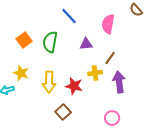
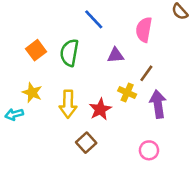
yellow cross: (95, 73) -> (127, 93), turned 32
red star: (74, 86) -> (100, 109), turned 30

